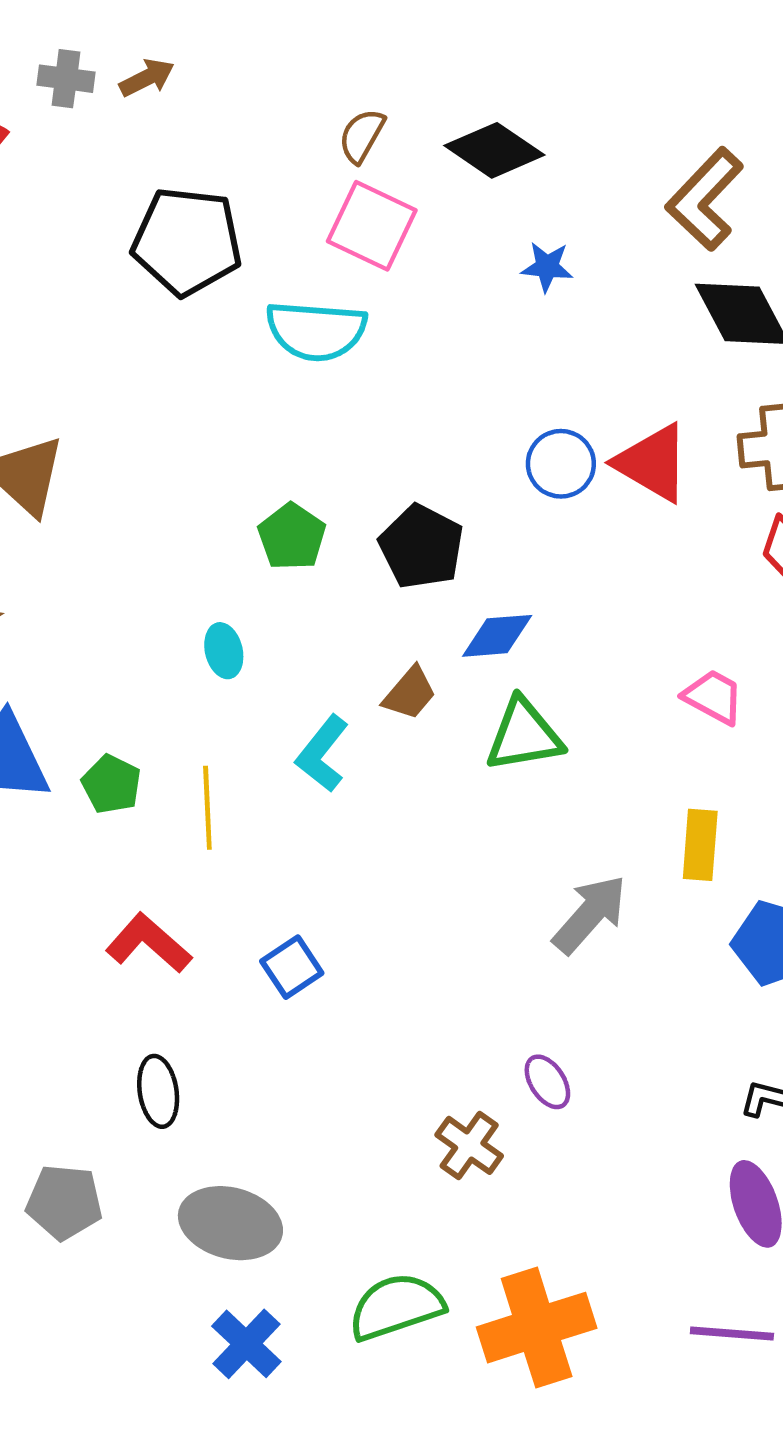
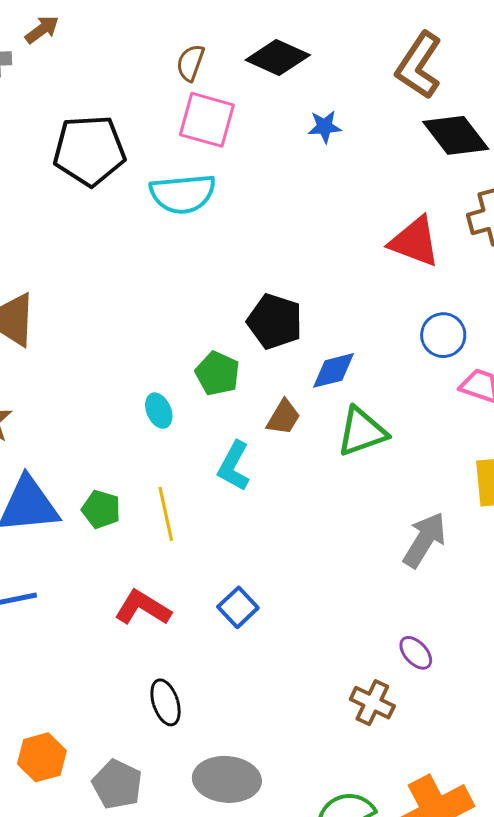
brown arrow: (147, 78) -> (42, 30), moved
blue circle: (561, 464) -> (443, 335), moved
green pentagon: (292, 537) -> (217, 373), moved
gray pentagon: (64, 1202) -> (117, 784), turned 30

